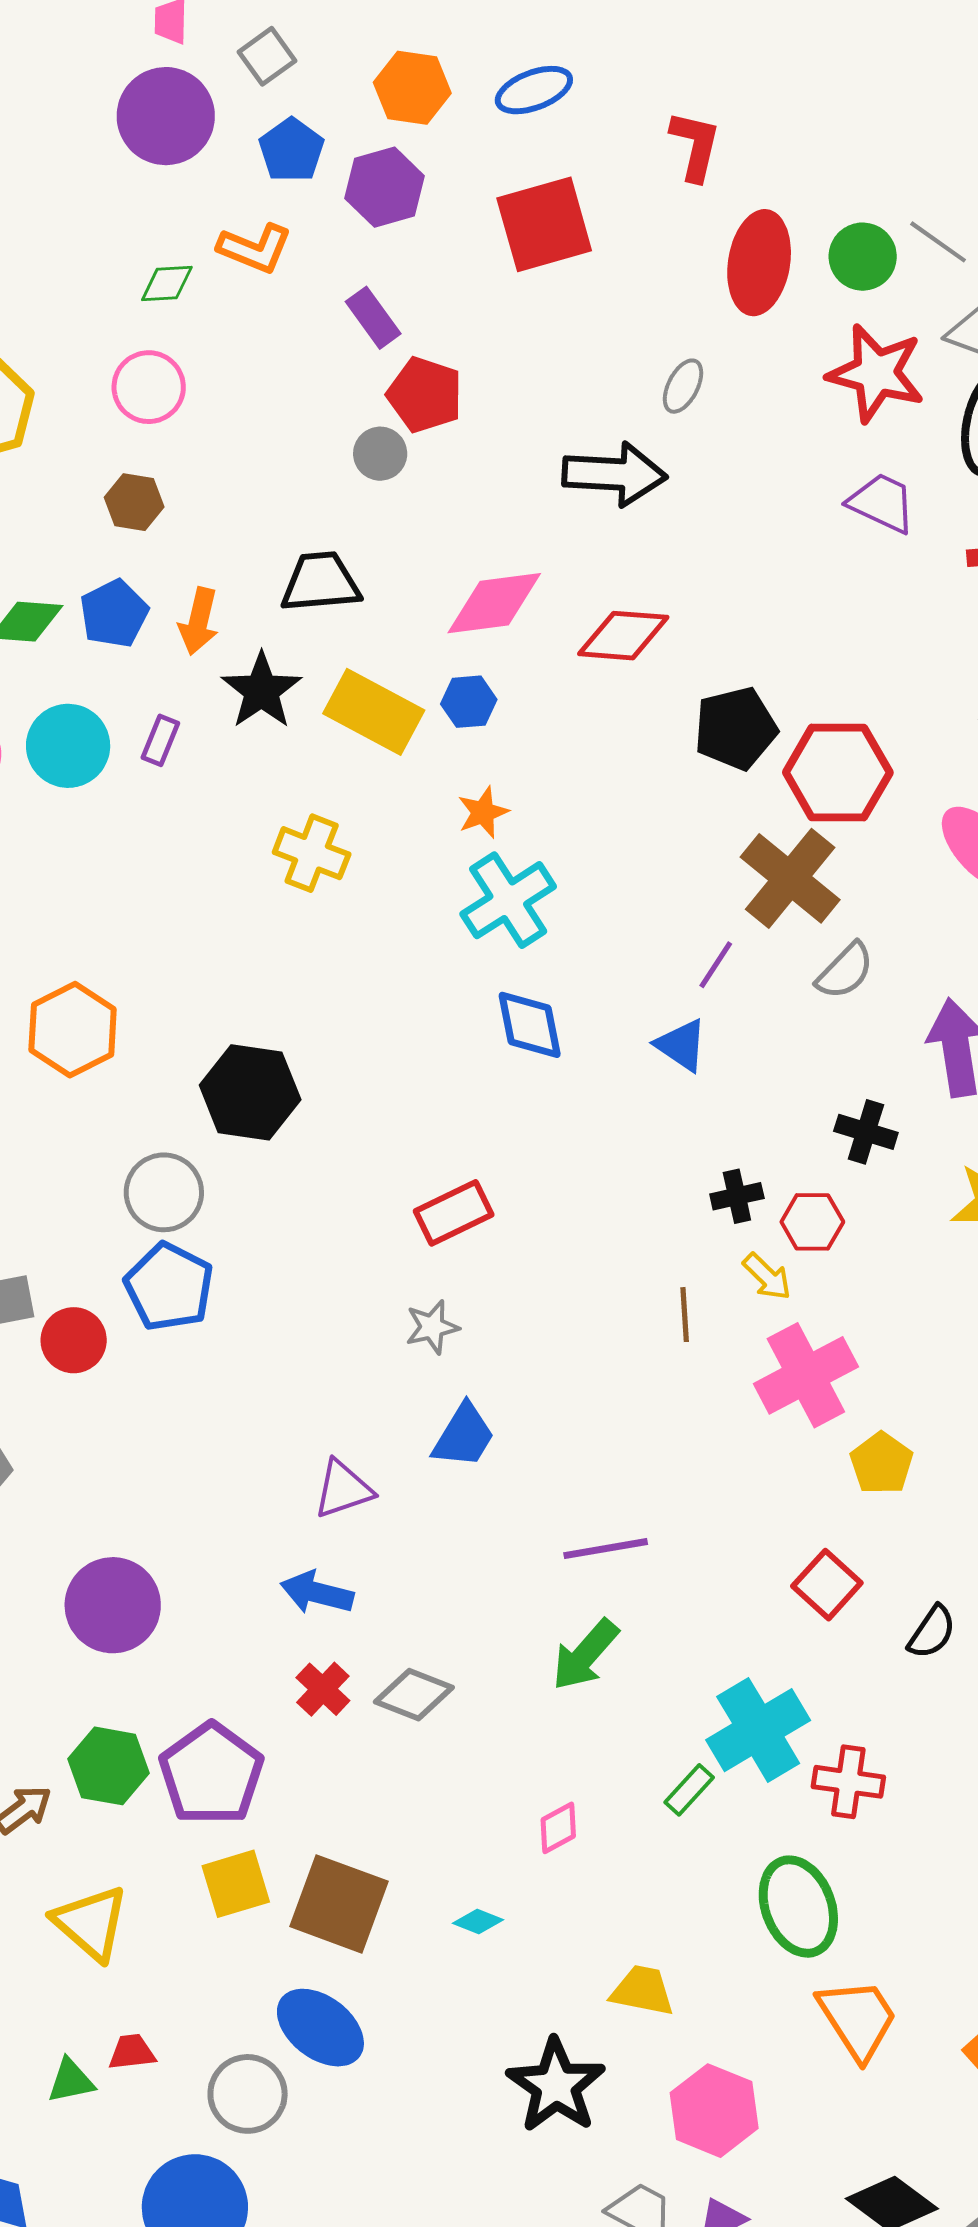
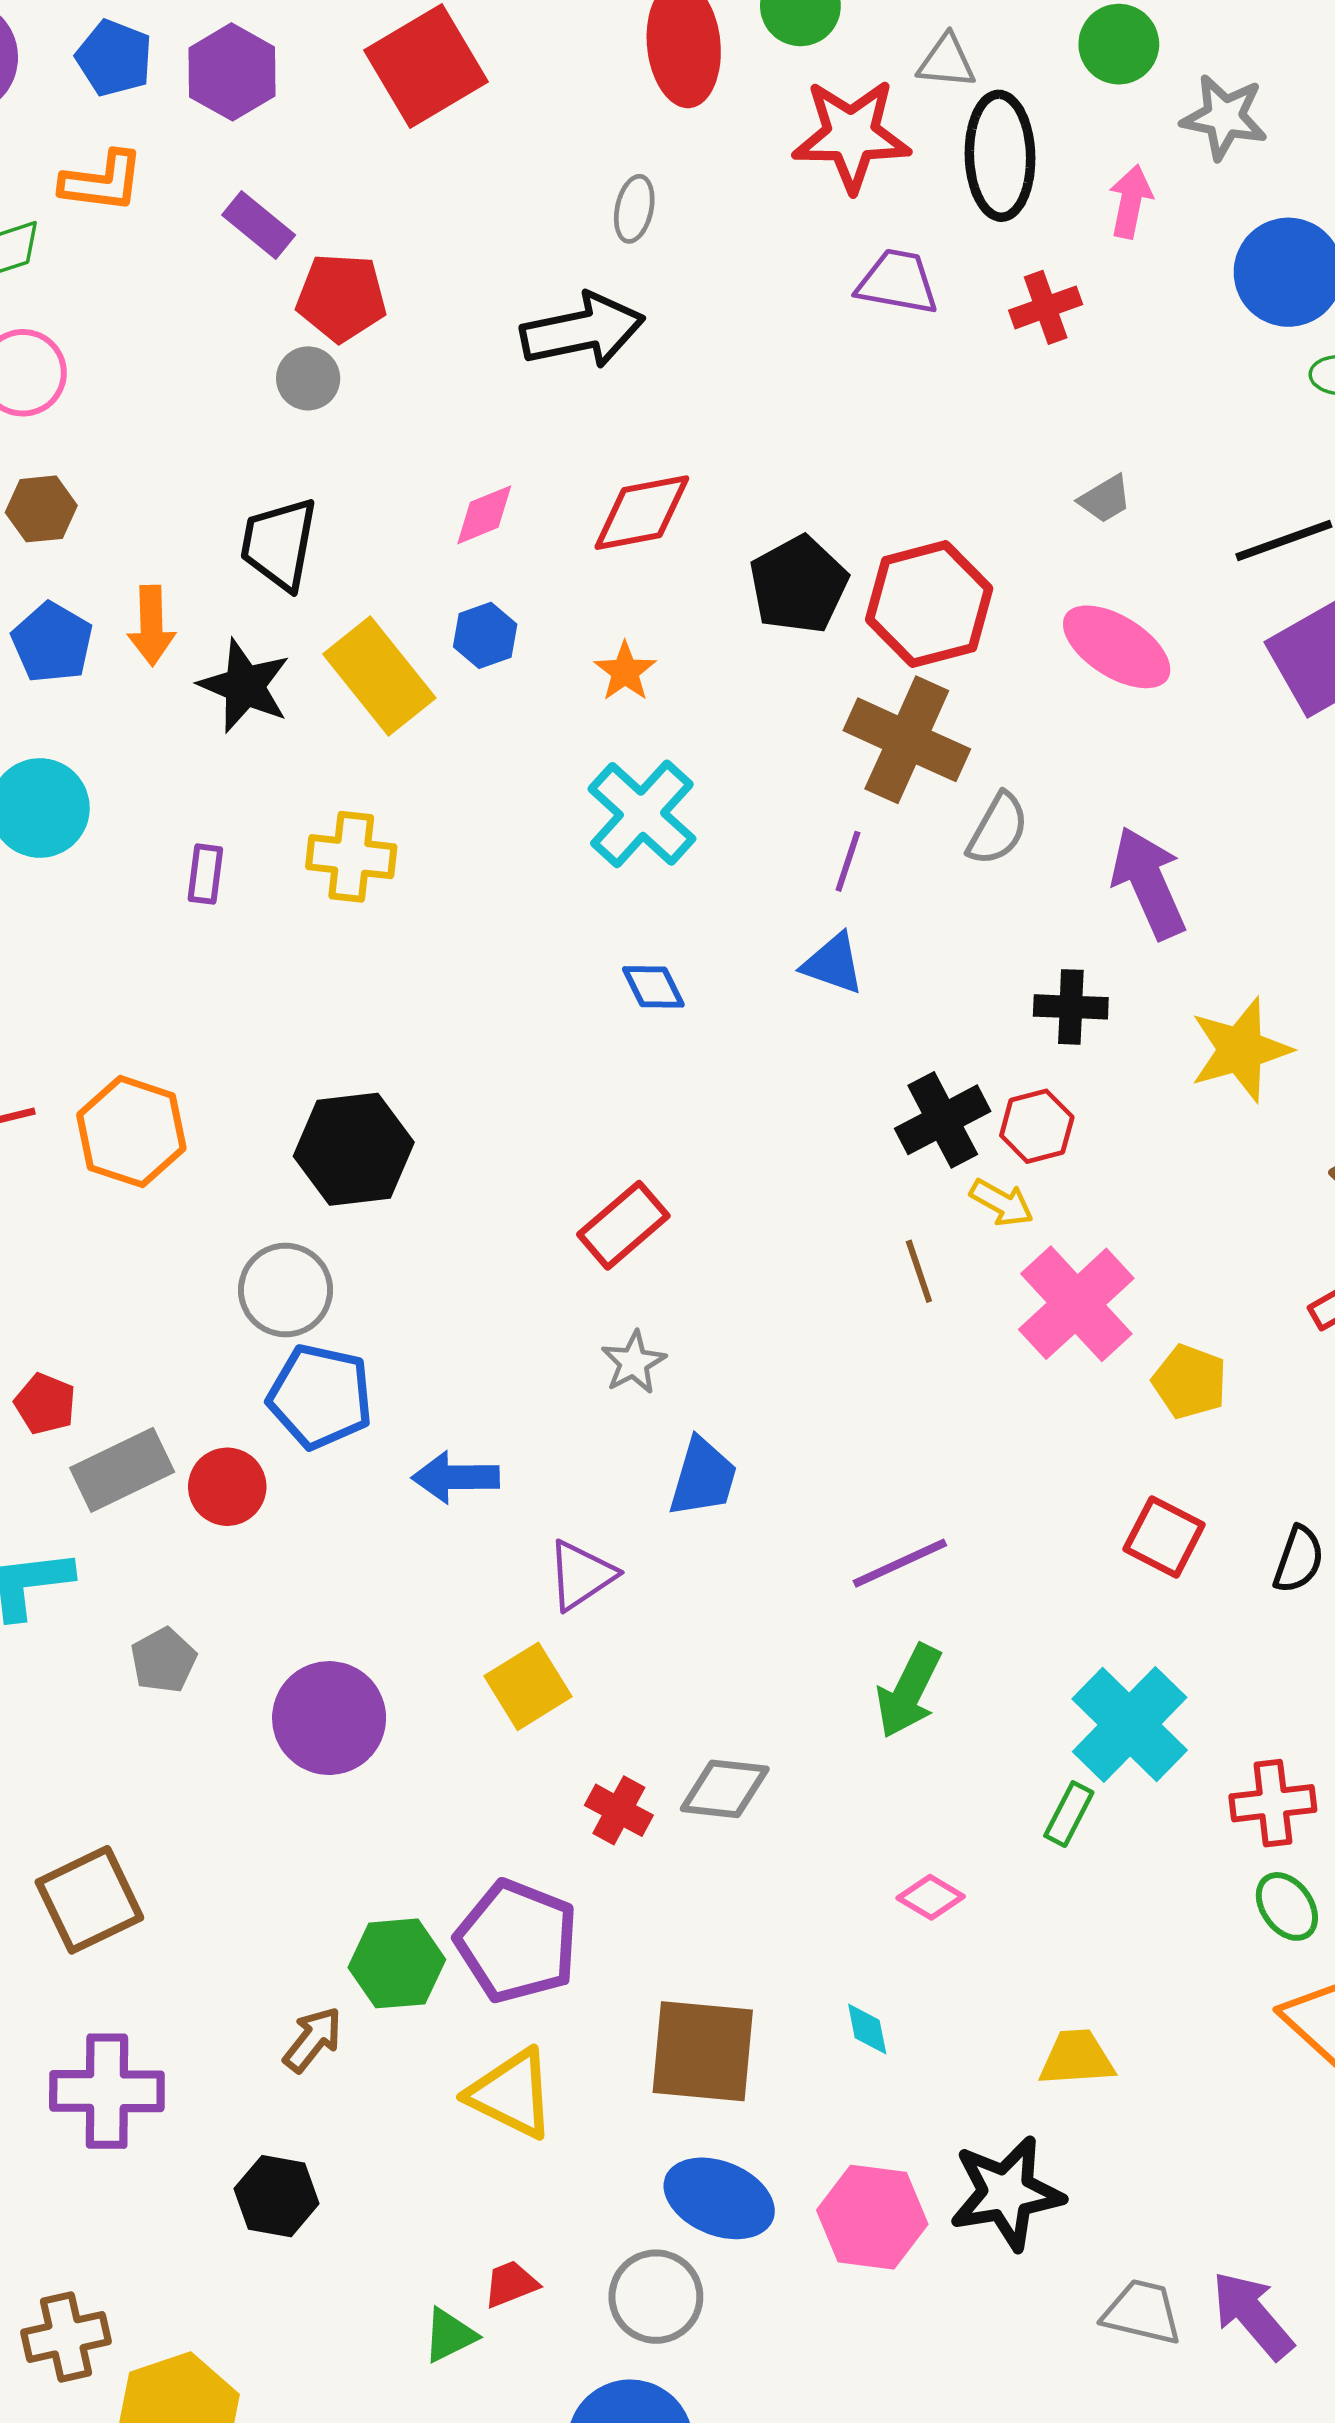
black trapezoid: (321, 582) -> (279, 544), turned -60
pink diamond: (494, 603) -> (484, 515), size x0.6
yellow rectangle: (374, 712) -> (379, 676), turned 38
purple rectangle: (160, 740) -> (205, 874), moved
orange star: (483, 812) -> (625, 671), moved
cyan cross: (508, 900) -> (642, 814), moved
blue diamond: (530, 1025) -> (653, 987), size x0.7
black cross: (737, 1196) -> (943, 1120), size x1.5
blue arrow: (317, 1593) -> (455, 1477), moved
purple circle: (113, 1605) -> (329, 1718), moved
red cross: (848, 1782) -> (1273, 1803), moved
pink diamond: (558, 1828) -> (931, 1897), turned 74
yellow square: (236, 1884) -> (528, 1686), moved
green ellipse: (798, 1907) -> (1287, 1906), moved, size x0.6
cyan diamond: (478, 1921) -> (867, 2029), turned 72
yellow triangle: (91, 1923) -> (511, 2094), moved
black star: (556, 2086) -> (1006, 2193), turned -30
pink hexagon: (714, 2111) -> (872, 2217), moved

